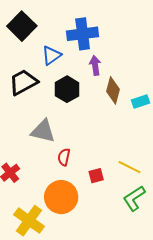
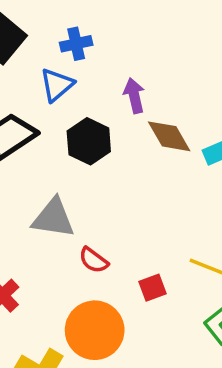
blue cross: (83, 34) -> (76, 44), moved, size x0.6
brown diamond: (113, 90) -> (169, 136), turned -40
red semicircle: (64, 157) -> (94, 260), turned -60

